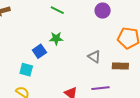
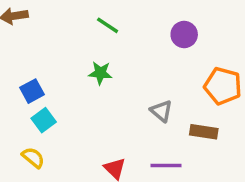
blue square: (39, 51) -> (32, 91), moved
cyan square: (26, 70) -> (44, 120), turned 32

